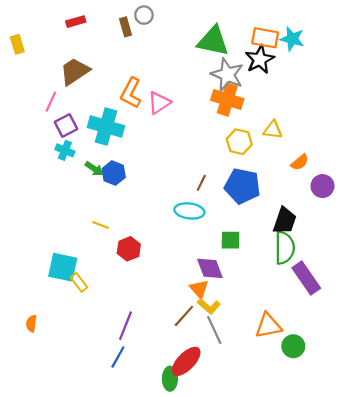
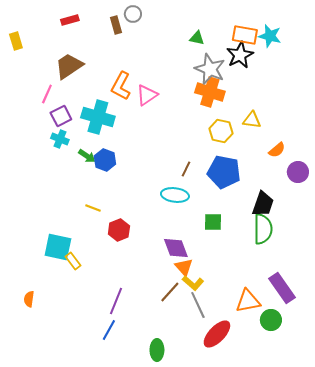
green triangle: (213, 41) -> (197, 38), size x0.5
purple diamond: (210, 268) -> (176, 248), moved
purple rectangle: (306, 278) -> (282, 288), moved
red ellipse: (186, 361) -> (217, 334), moved

